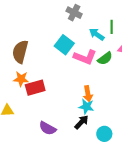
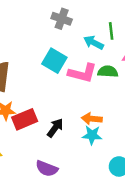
green semicircle: (105, 58) -> (108, 72), turned -133
orange arrow: (88, 94) -> (92, 119), turned 112
black arrow: (82, 122) -> (55, 128), moved

